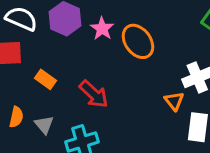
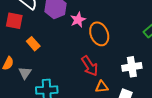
red arrow: (94, 94) -> (90, 66), moved
orange triangle: (174, 101) -> (102, 87), moved, turned 48

